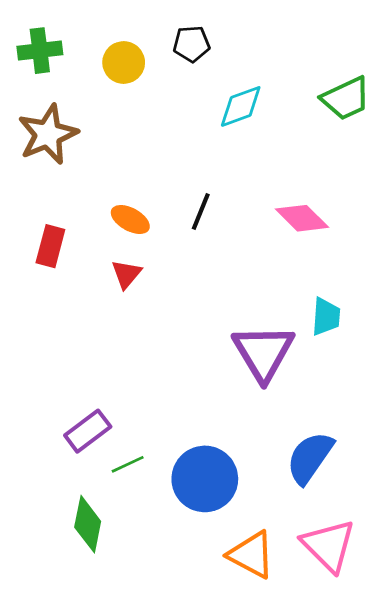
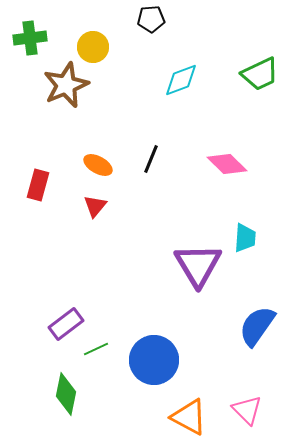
black pentagon: (192, 44) -> (151, 19), moved
brown star: (48, 134) -> (66, 85), moved
blue semicircle: (310, 458) -> (257, 326), moved
pink triangle: (329, 545) -> (247, 410), size x0.7

